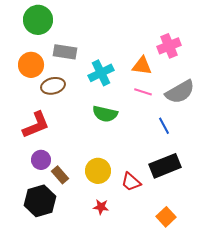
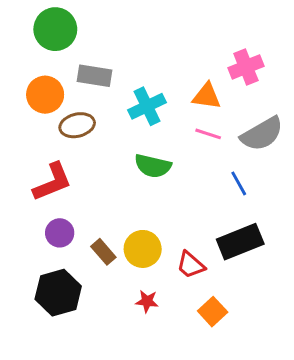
brown rectangle: (60, 175) -> (103, 252), moved
orange square: (166, 217) -> (213, 312), moved

